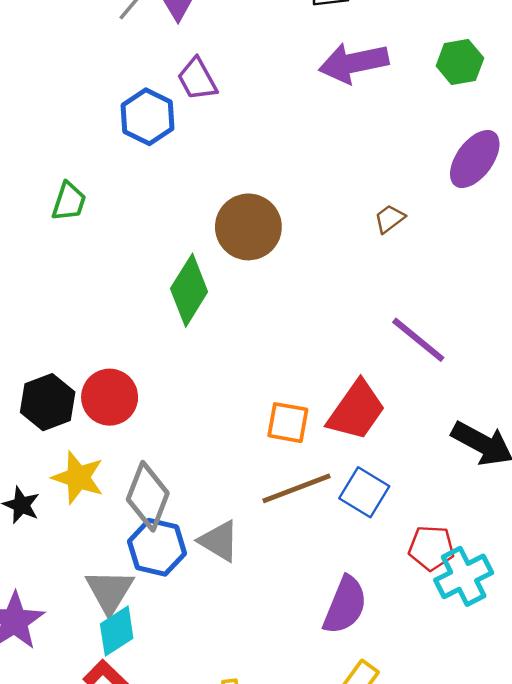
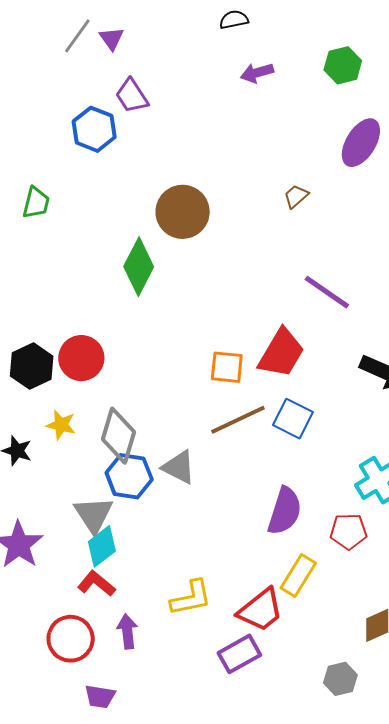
purple arrow: (354, 63) -> (257, 73), size x0.6
yellow star: (78, 478) -> (61, 425), size x0.7
red pentagon: (431, 548) -> (348, 531), moved

